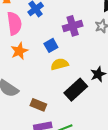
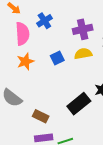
purple cross: (73, 26) -> (83, 29), moved
yellow semicircle: (60, 64) -> (83, 54), moved

